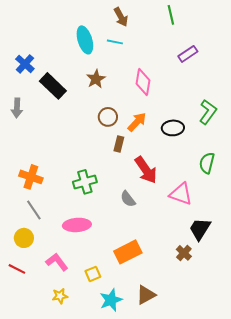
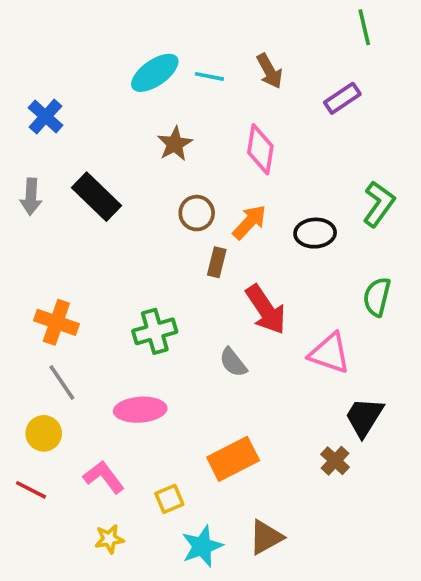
green line: (171, 15) -> (364, 27), moved
brown arrow: (121, 17) -> (269, 71), moved
cyan ellipse: (85, 40) -> (155, 73), turned 72
black rectangle: (53, 86) -> (97, 197), moved

